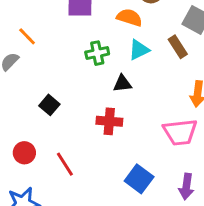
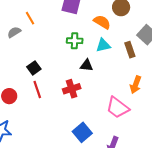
red cross: (109, 121) -> (72, 89), turned -36
pink trapezoid: (180, 132) -> (118, 108), turned 30
red line: (65, 164) -> (37, 89), moved

